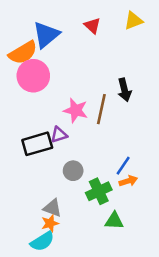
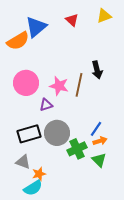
pink circle: (33, 76) -> (26, 83), moved
black rectangle: (37, 144) -> (29, 134), moved
gray circle: (73, 171) -> (57, 133), size x1.6
gray triangle: (53, 208) -> (23, 162), moved
green triangle: (114, 221) -> (99, 160), moved, turned 42

